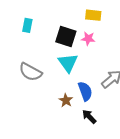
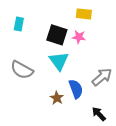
black arrow: (89, 117) -> (99, 114), moved

